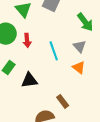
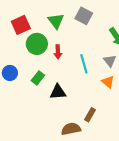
brown rectangle: (63, 101) -> (90, 115), turned 64

